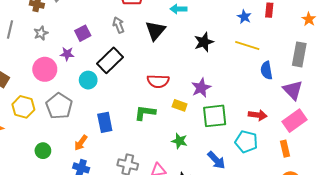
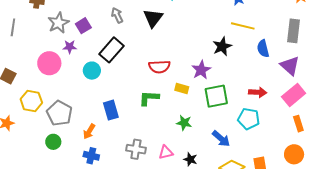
gray star: (41, 33) -> (58, 23), moved, size x1.5
black star: (204, 42) -> (222, 46), moved
gray pentagon: (59, 106) -> (59, 113), moved
orange rectangle: (285, 149) -> (298, 124), moved

